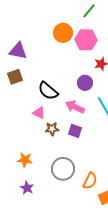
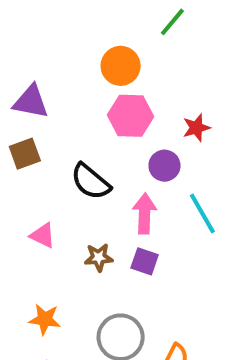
pink hexagon: (86, 40) -> (131, 116), moved
pink arrow: (75, 107) -> (145, 214), turned 66
pink triangle: (39, 113) -> (43, 235), moved

